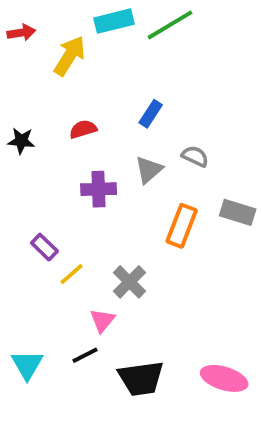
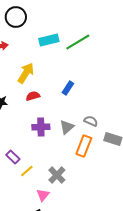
yellow arrow: (70, 56) -> (26, 73), moved
gray semicircle: (195, 156) -> (91, 121), moved
gray triangle: (149, 170) -> (67, 127), moved

